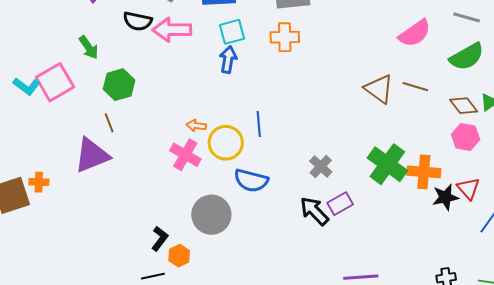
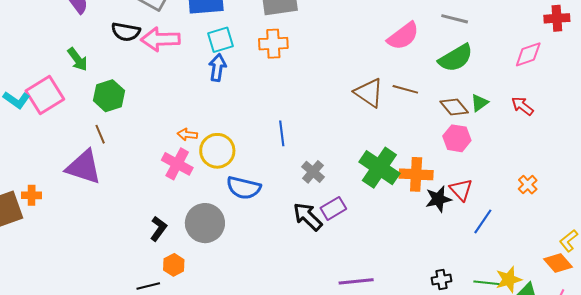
blue line: (259, 124) -> (282, 133), moved
purple triangle: (92, 155) -> (84, 167), turned 42
black L-shape: (160, 239) -> (158, 229), moved

